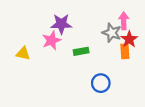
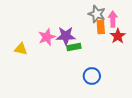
purple star: (61, 24) -> (66, 36), moved
gray star: (112, 33) -> (97, 14), moved
orange rectangle: (125, 51) -> (101, 27), moved

